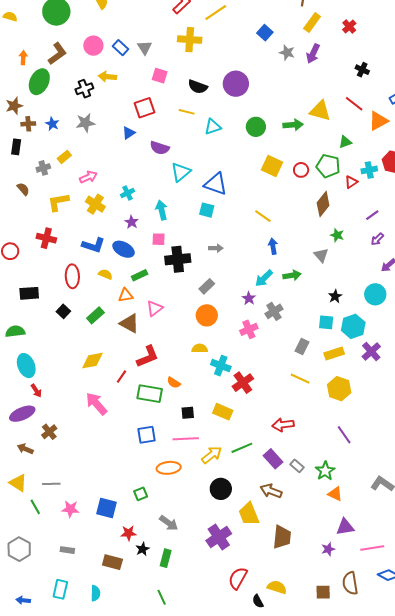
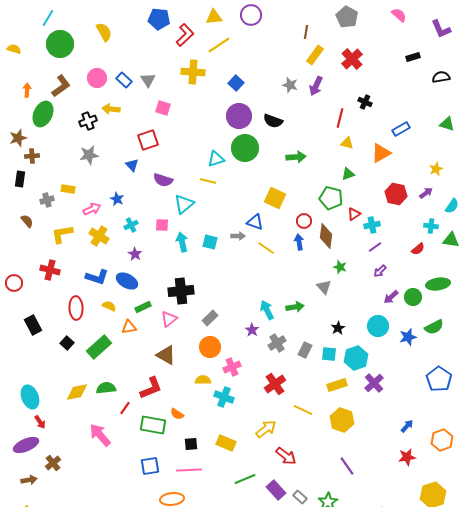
red cross: (349, 27) -> (352, 59), size x1.5
blue square: (265, 33) -> (236, 83), moved
black semicircle: (198, 87) -> (273, 121), moved
red line: (354, 104) -> (340, 118), moved, turned 66
yellow triangle: (320, 111) -> (347, 143), moved, size x0.6
yellow line: (187, 112) -> (208, 181), moved
blue star: (52, 124) -> (117, 199), moved
green circle: (256, 127) -> (245, 148), moved, size x1.4
blue triangle: (129, 133) -> (132, 165), turned -40
yellow rectangle: (64, 157) -> (68, 189), turned 48
red circle: (301, 170) -> (304, 221), moved
cyan cross: (369, 170) -> (372, 225), moved
blue triangle: (216, 184) -> (255, 222), moved, size x0.7
brown diamond: (323, 204) -> (326, 236), turned -30
cyan arrow: (162, 210) -> (182, 242), moved
pink square: (159, 239) -> (162, 225), moved
blue arrow: (273, 246) -> (299, 242), moved
gray arrow: (216, 248) -> (238, 236), moved
cyan arrow: (264, 278) -> (267, 310), turned 108
black rectangle: (29, 293) -> (33, 325), turned 66
pink triangle: (155, 308) -> (169, 319), moved
green rectangle: (95, 315) -> (99, 347), size x1.4
brown triangle: (130, 323) -> (166, 355), moved
pink cross: (249, 329) -> (232, 367), moved
green semicircle: (15, 331) -> (106, 388), moved
gray rectangle: (302, 346) -> (305, 350), moved
yellow diamond: (92, 361) -> (77, 392), moved
red cross: (243, 383) -> (275, 384), moved
red arrow: (283, 425) -> (286, 456), turned -135
brown arrow: (25, 449) -> (29, 480), turned 147
yellow arrow: (212, 455) -> (266, 429), moved

